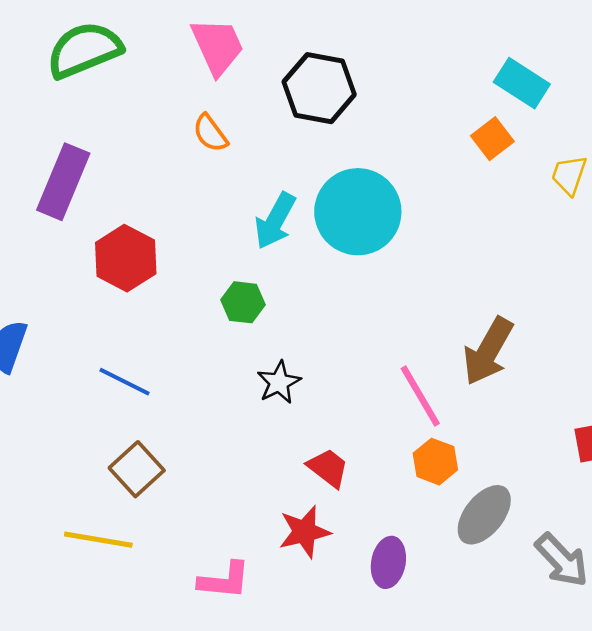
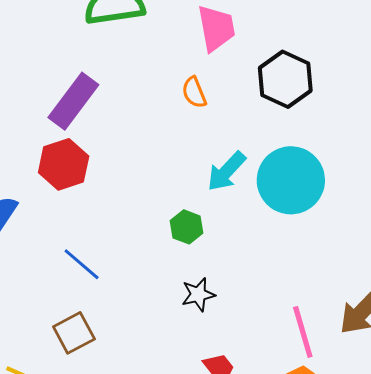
red hexagon: (126, 258) -> (64, 164), moved

